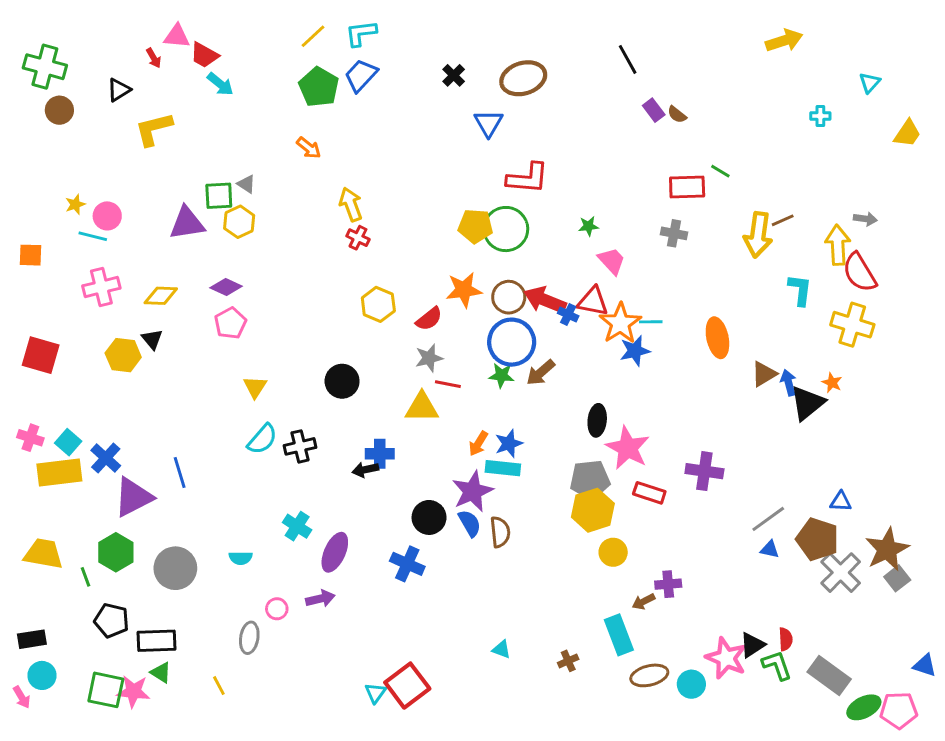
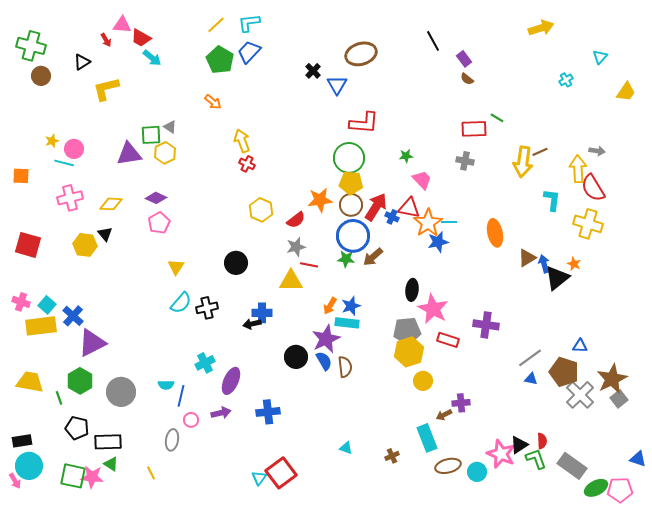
black cross: (454, 75) -> (313, 71), moved
purple rectangle: (654, 110) -> (464, 59), moved
cyan cross: (820, 116) -> (566, 80), turned -32
yellow pentagon: (475, 226) -> (351, 183), moved
red arrow: (545, 300) -> (376, 207), turned 100
blue line: (180, 473) -> (181, 396), moved, turned 30
cyan cross: (297, 526) -> (205, 363), turned 30
blue cross: (407, 564) -> (268, 412), moved, turned -30
cyan circle: (42, 675) -> (29, 466), size x1.4

